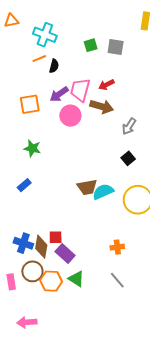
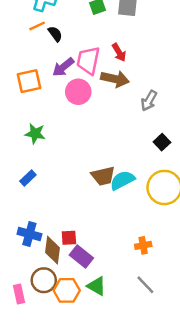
black semicircle: (54, 66) -> (55, 34), turned -48
red arrow: (106, 85) -> (119, 52), turned -91
black square: (128, 158) -> (162, 142), moved
blue cross: (23, 243) -> (29, 234), moved

